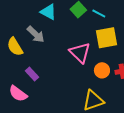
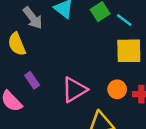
gray arrow: (36, 34) -> (33, 18), moved
pink triangle: (80, 53) -> (74, 90), moved, turned 35

